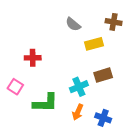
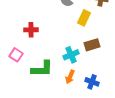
yellow rectangle: (94, 44) -> (84, 18), turned -49

